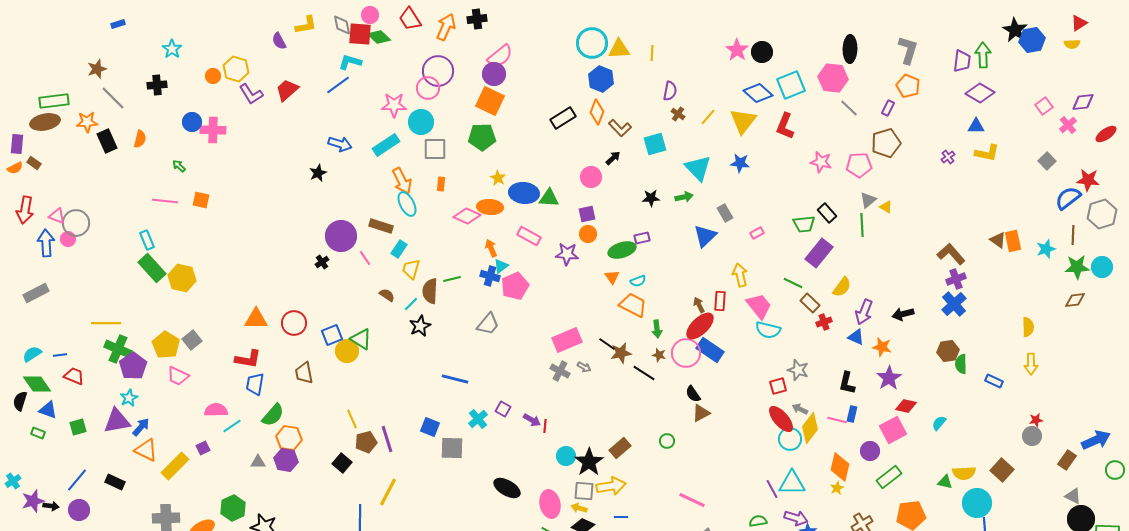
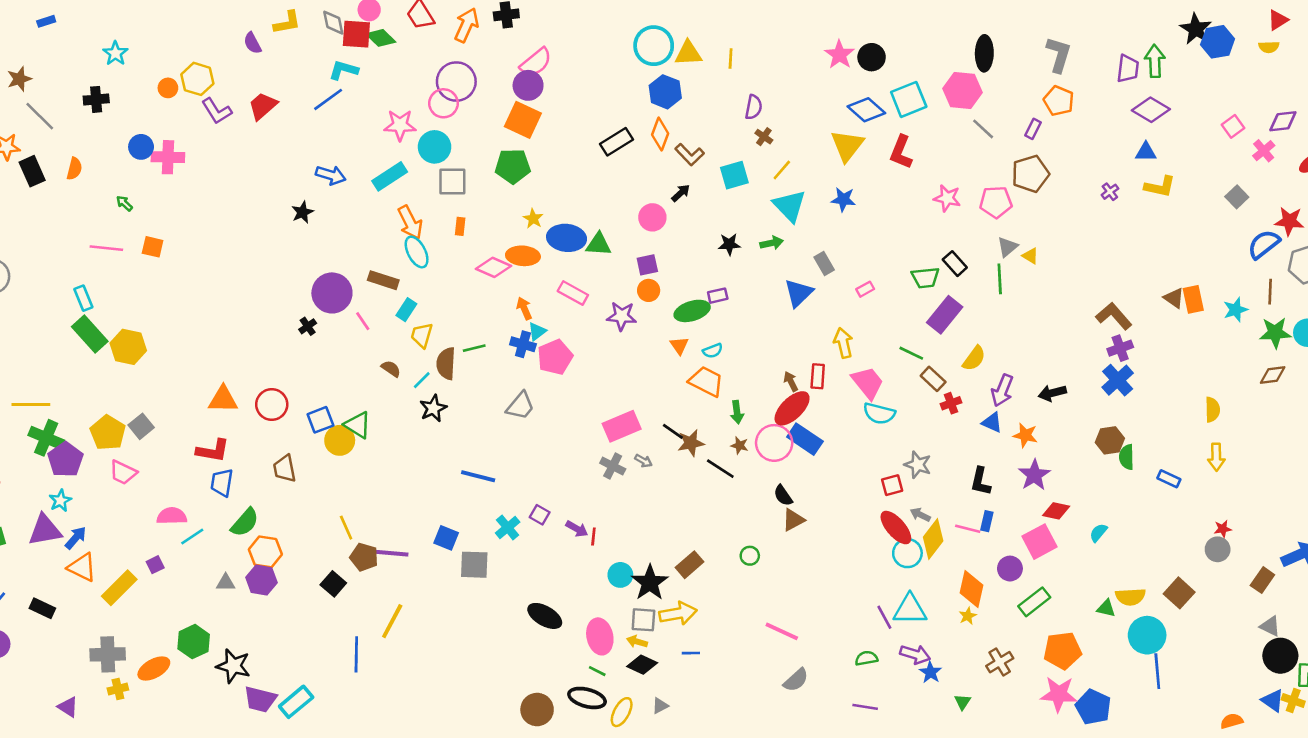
yellow line: (708, 117) -> (782, 170), moved
purple line: (387, 439) -> (391, 553), turned -68
brown pentagon: (366, 442) -> (364, 557), turned 30

